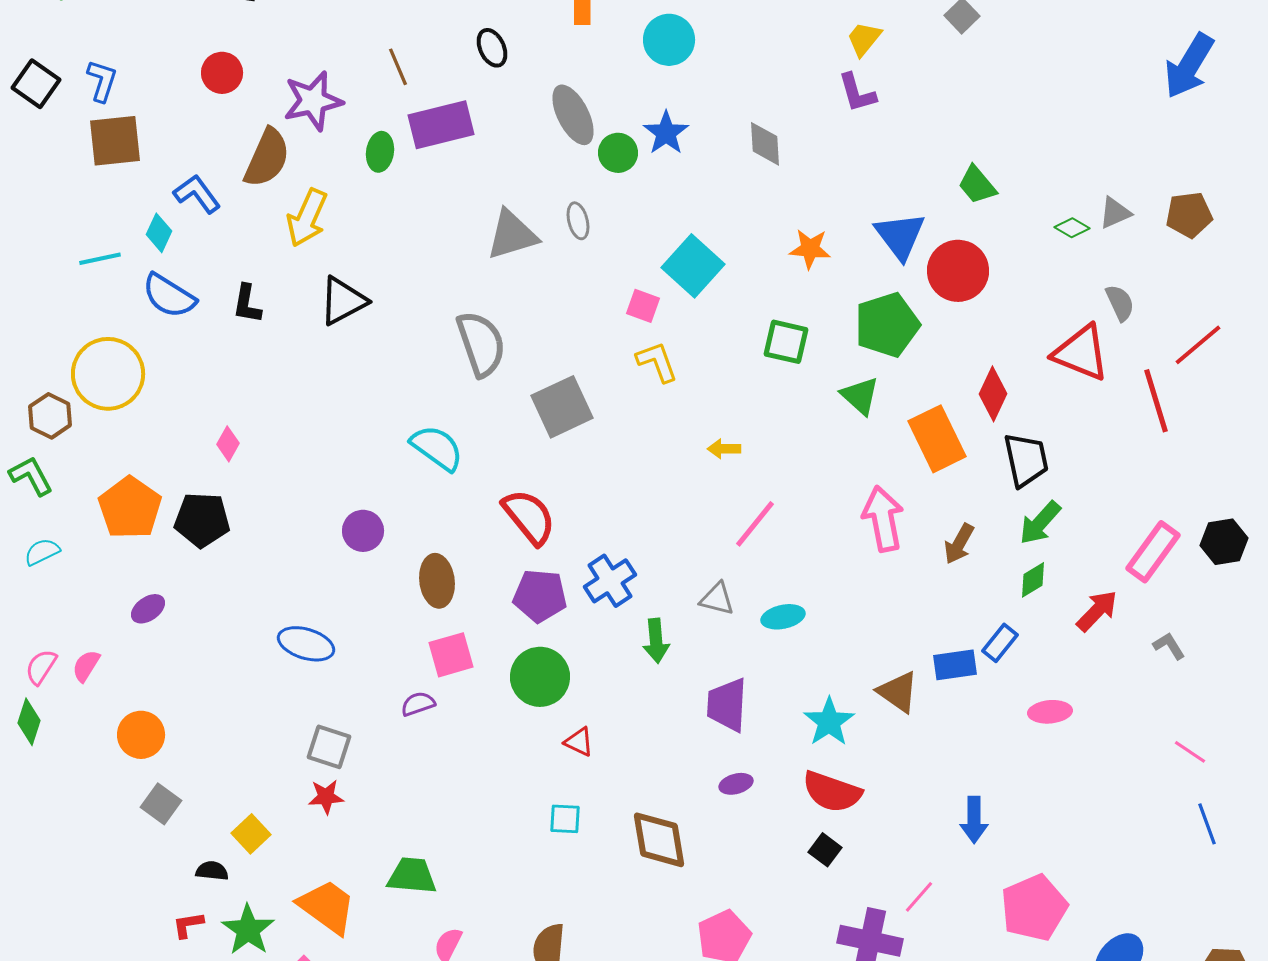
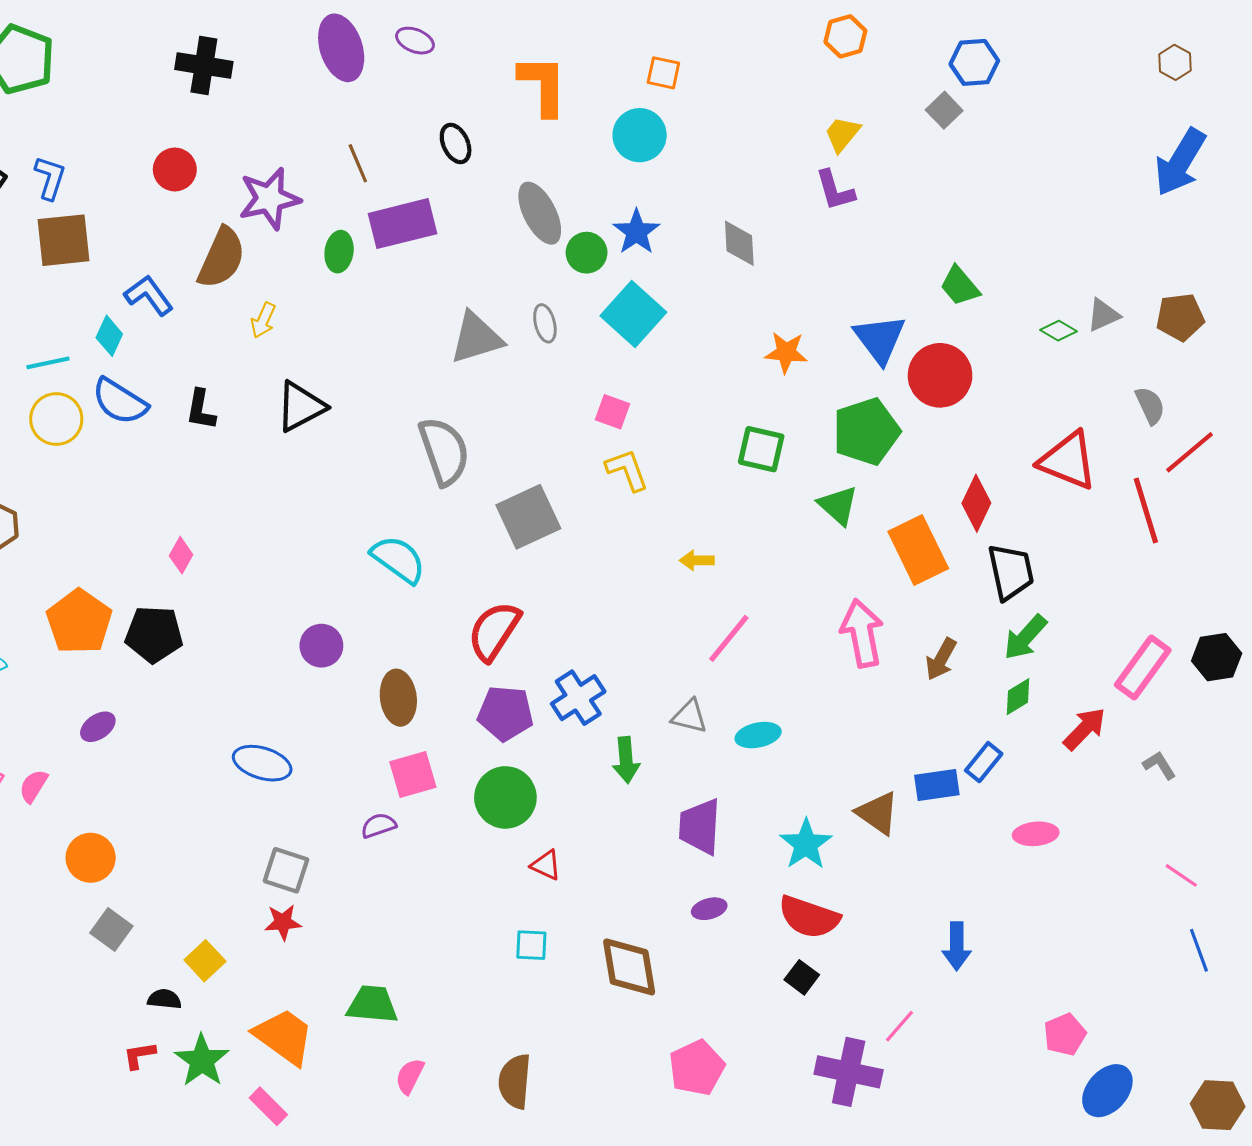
yellow arrow: (307, 218) -> (263, 320), size x0.6
cyan square: (693, 266) -> (633, 314), moved
gray semicircle: (1120, 303) -> (1150, 405), moved
yellow circle: (108, 374) -> (56, 419), moved, size x0.7
red semicircle: (529, 517) -> (494, 631), turned -108
pink pentagon: (1034, 908) -> (1065, 1035), moved, size x0.6

